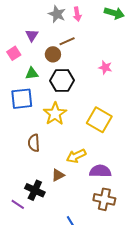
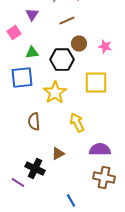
brown circle: (53, 54) -> (79, 44), moved
yellow square: (99, 120) -> (96, 83), moved, turned -30
yellow arrow: (76, 156) -> (77, 123), moved, turned 90

